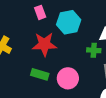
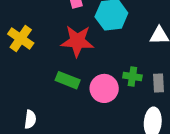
green cross: (94, 50) -> (132, 77), moved

